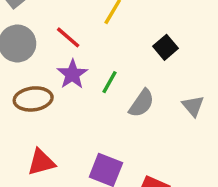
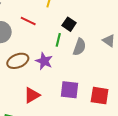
black square: (165, 47) -> (69, 24), moved
purple star: (72, 74) -> (44, 61), moved

